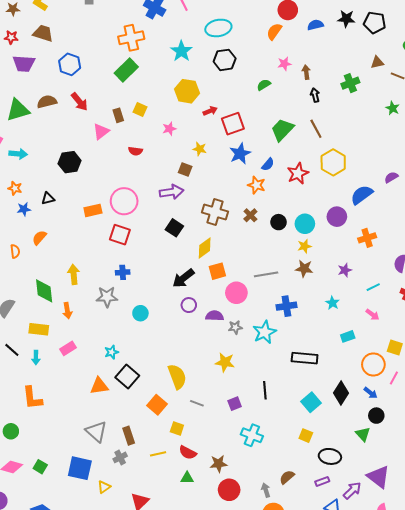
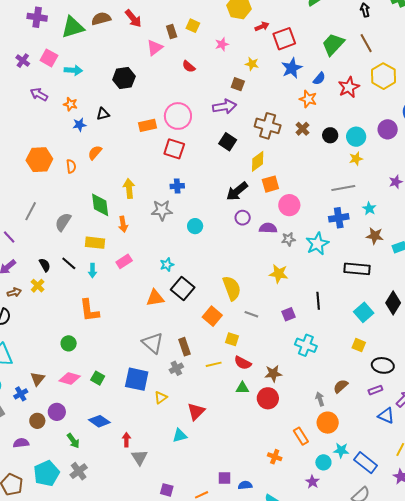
red semicircle: (135, 151) -> (189, 67), turned 32
brown star: (304, 269) -> (375, 236), moved
gray line: (266, 274) -> (343, 188), moved
cyan star: (332, 303) -> (369, 208), moved
red circle: (229, 490) -> (268, 398), moved

